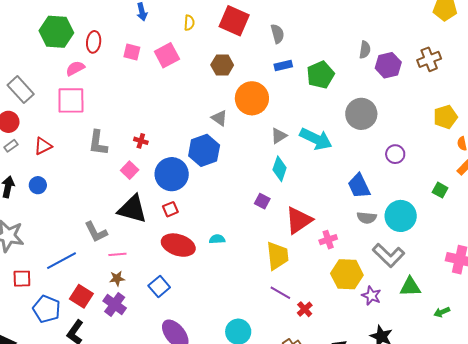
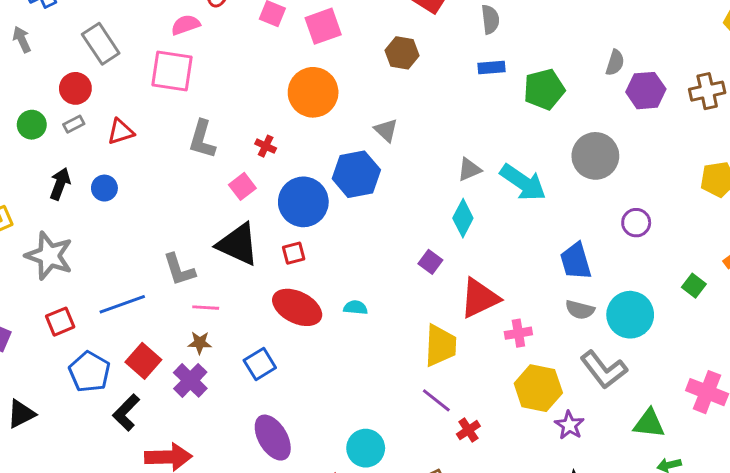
orange circle: (252, 98) -> (313, 92), moved
red square: (22, 279) -> (60, 322), turned -30
green triangle: (410, 287) -> (649, 424), moved

